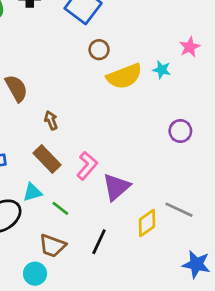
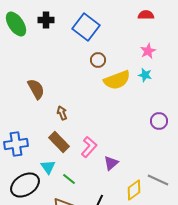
pink star: (190, 47) -> (148, 51), moved
purple triangle: (116, 187) -> (111, 163), size x0.7
cyan triangle: (32, 192) -> (48, 167), turned -49

